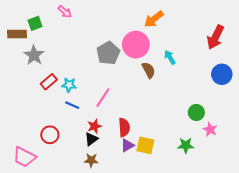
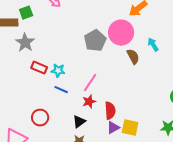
red rectangle: (49, 82) -> (39, 68), turned 63
red star: (94, 126) -> (89, 102), moved

